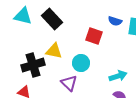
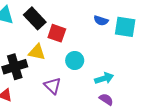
red square: (94, 36) -> (57, 33), moved
cyan circle: (81, 63) -> (75, 60), moved

